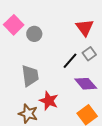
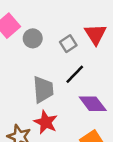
gray square: (89, 54) -> (68, 44), moved
gray trapezoid: (30, 76) -> (43, 89), moved

